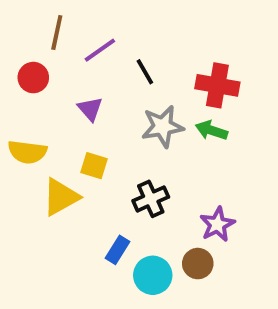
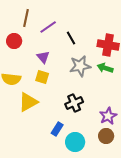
yellow square: (94, 166) -> (42, 77), moved
brown circle: (198, 264) -> (106, 136), moved

